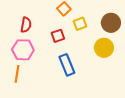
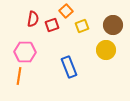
red semicircle: (26, 25) -> (33, 19), moved
red square: (58, 36) -> (52, 25), moved

